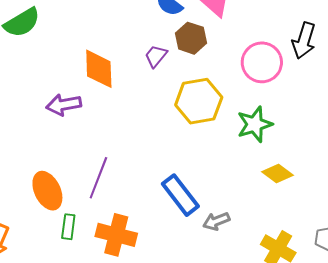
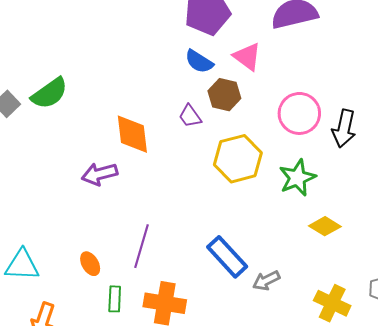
black arrow: (304, 41) -> (344, 128), moved
purple trapezoid: (156, 56) -> (190, 116), turned -70
orange ellipse: (47, 191) -> (90, 264), size x0.6

